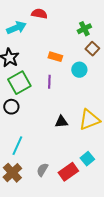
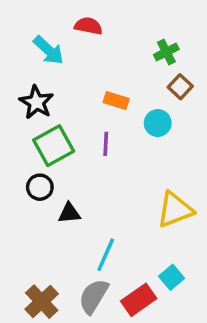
cyan arrow: (16, 28) -> (49, 50), turned 66
black triangle: (61, 122) -> (69, 213), moved
cyan line: (17, 146) -> (106, 255), moved
gray semicircle: (42, 170) -> (94, 296), size x1.5

